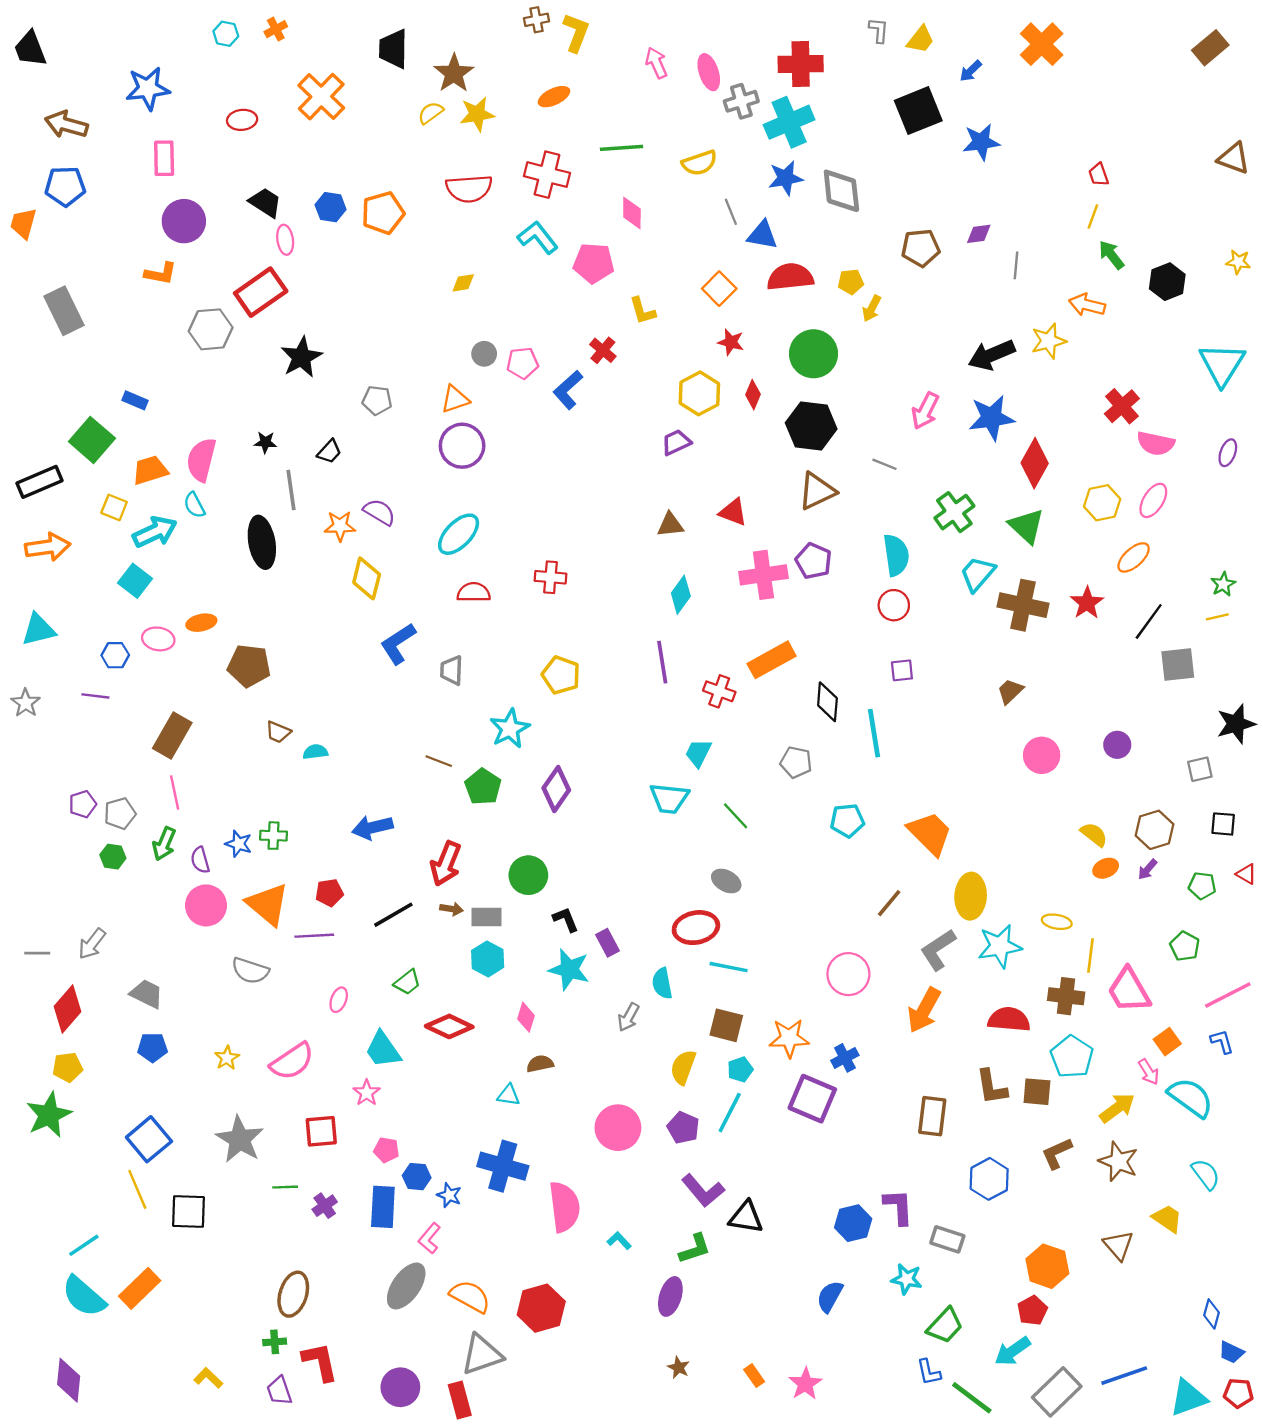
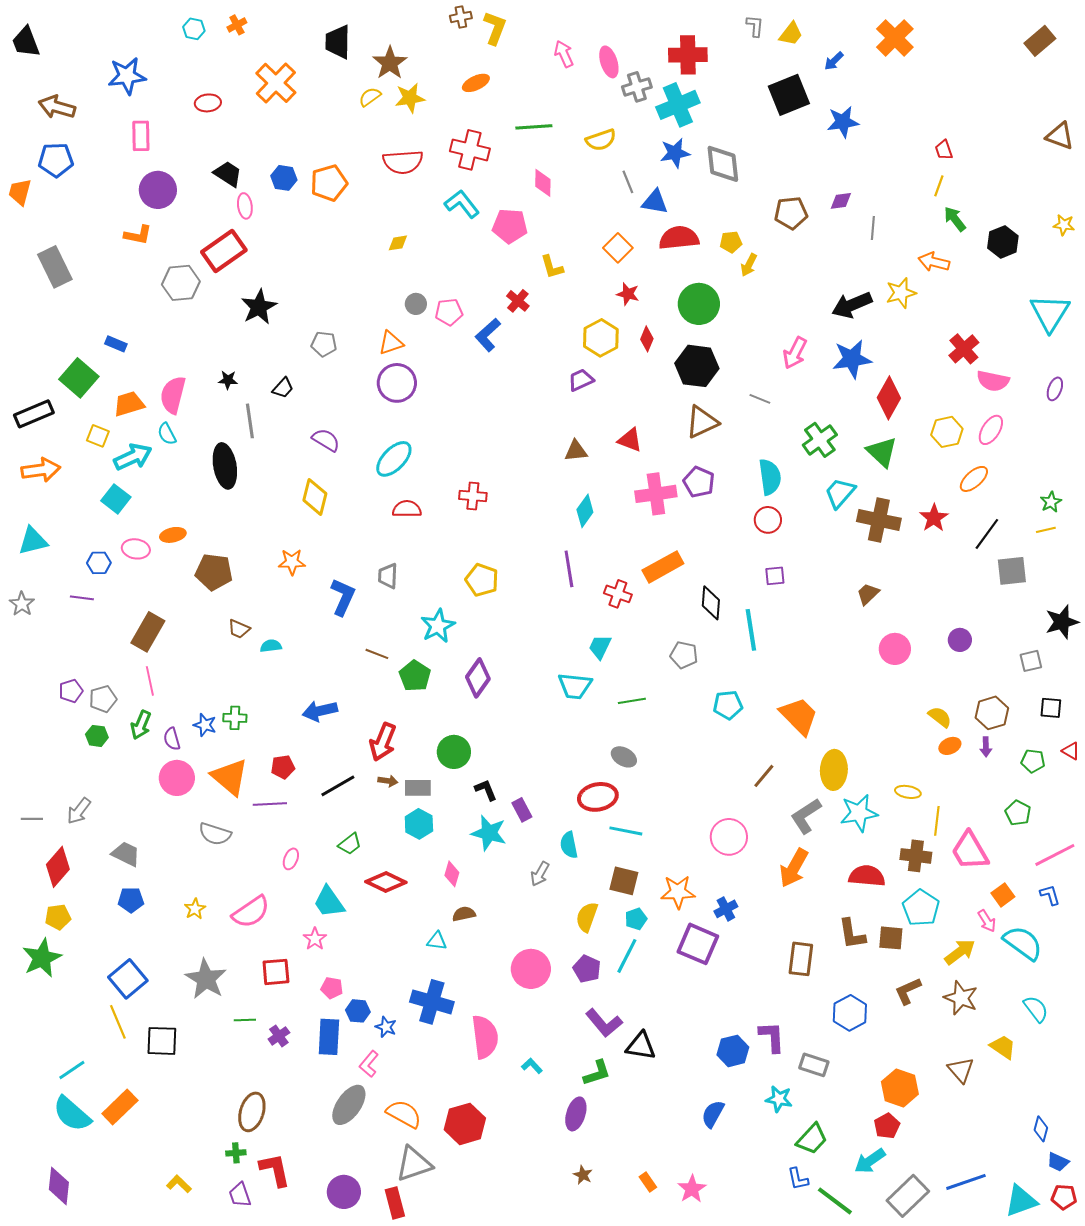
orange star: (340, 526) -> (292, 562), moved
blue L-shape: (398, 644) -> (343, 597), moved, turned 147
green line: (736, 816) -> (632, 701), turned -56
purple arrow: (1148, 869) -> (986, 747), turned -42

